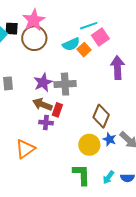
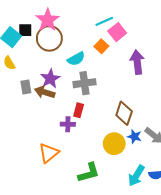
cyan semicircle: (71, 44) -> (76, 59), moved
purple star: (43, 82) -> (50, 79), moved
brown arrow: (42, 104) -> (45, 92), moved
green L-shape: (82, 175) -> (89, 173), moved, turned 80
cyan arrow: (108, 177) -> (136, 176), size x1.5

